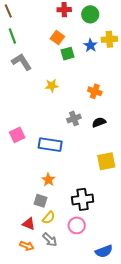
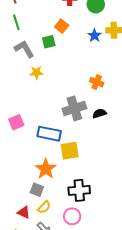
green square: (68, 54) -> (49, 42), moved
yellow star: (52, 86) -> (36, 73), moved
gray cross: (74, 118) -> (74, 108), size x1.6
yellow square: (106, 161) -> (70, 151), moved
orange star: (48, 180) -> (46, 169), size x1.5

